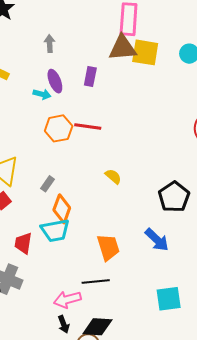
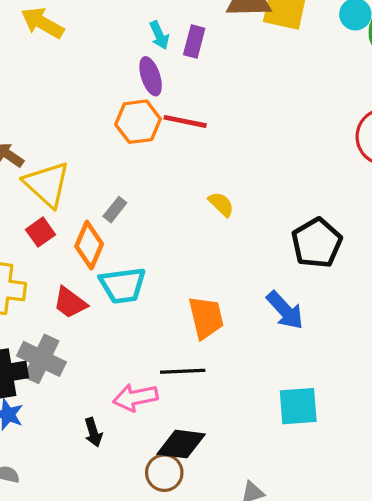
purple ellipse: (55, 81) -> (151, 76), moved
cyan arrow: (42, 94) -> (159, 35), moved, turned 48
orange diamond: (62, 209) -> (89, 245), moved
red trapezoid: (23, 243) -> (70, 303), turned -65
black arrow: (64, 324) -> (93, 432), moved

